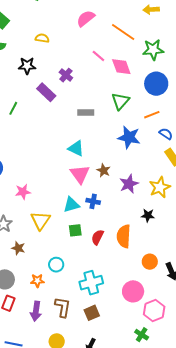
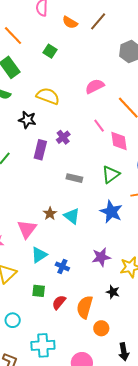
yellow semicircle: (42, 38) -> (48, 96), size x1.6
purple rectangle: (46, 92) -> (40, 150), turned 48
cyan triangle: (76, 148) -> (72, 216), moved
brown star: (104, 170) -> (50, 214), moved
pink triangle: (80, 174) -> (27, 229), moved
cyan triangle: (71, 205) -> (39, 255), moved, turned -30
orange circle: (150, 262) -> (101, 328), moved

